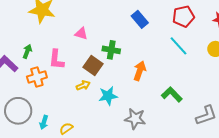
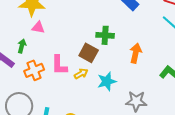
pink triangle: (81, 34) -> (38, 27), moved
pink L-shape: (56, 59) -> (59, 65), moved

